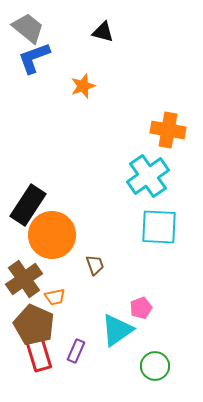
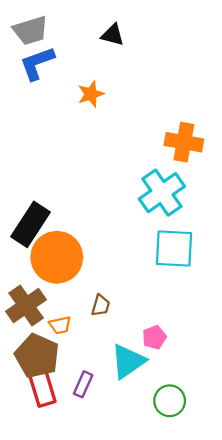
gray trapezoid: (28, 28) -> (30, 30), turned 124
brown trapezoid: (95, 265) -> (101, 305), moved, turned 35

